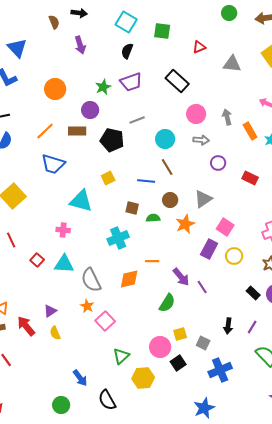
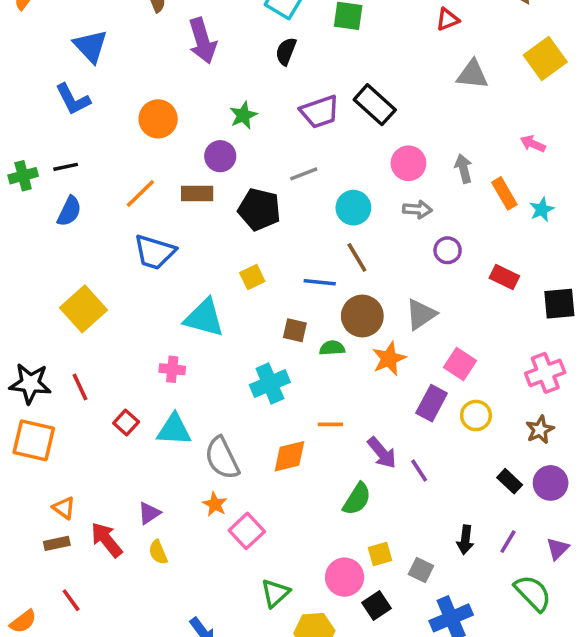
purple arrow: (80, 45) -> (202, 41), size x1.4
red triangle: (199, 47) -> (448, 19), moved
purple trapezoid: (131, 82) -> (320, 112), moved
brown circle: (170, 200) -> (362, 316), size x1.5

